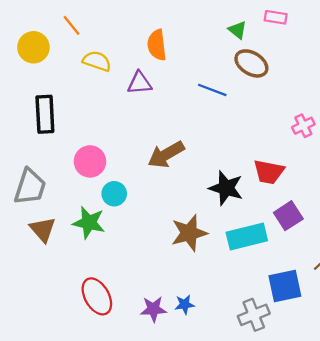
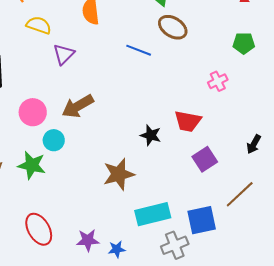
purple triangle: (140, 83) -> (64, 54), moved, turned -40
brown arrow: (166, 155) -> (78, 106), moved
black star: (226, 188) -> (151, 135), size x0.7
cyan rectangle: (247, 236) -> (153, 214), moved
blue star: (185, 304) -> (117, 249), moved

